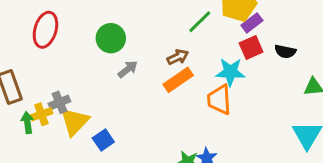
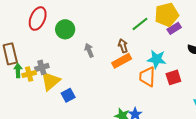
green circle: (111, 38) -> (65, 29), moved
red square: (251, 47) -> (173, 77), moved
brown arrow: (178, 57) -> (123, 46), turned -88
gray arrow: (128, 69) -> (89, 50), turned -80
green arrow: (27, 122) -> (18, 70), moved

